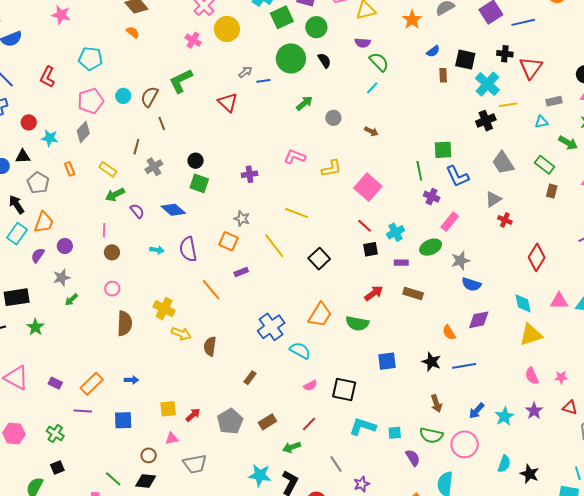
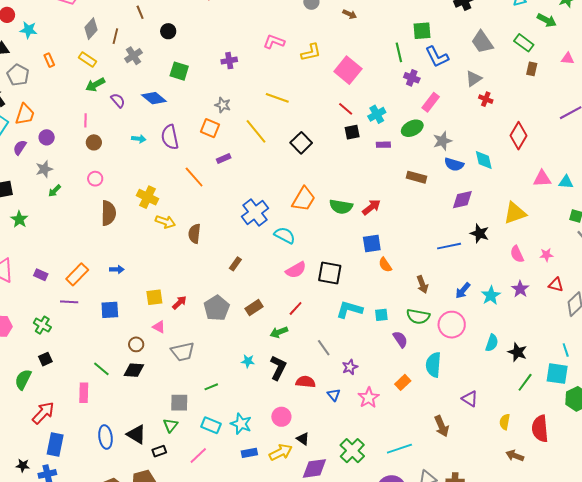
gray diamond: (83, 132) -> (91, 29), moved
black circle: (196, 161) -> (168, 31), moved
red arrow: (374, 293) -> (371, 207), moved
brown rectangle: (413, 294) -> (417, 177), moved
cyan diamond: (523, 303) -> (484, 160), moved
orange semicircle: (449, 332) -> (385, 265), moved
black star: (431, 362) -> (480, 233), moved
pink semicircle: (310, 386) -> (296, 270), size x1.5
pink triangle: (172, 439) -> (159, 327), turned 40
cyan star: (260, 475) -> (248, 361), size x0.6

